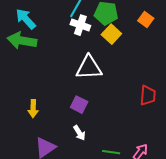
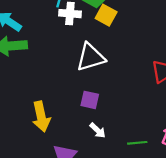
yellow arrow: (33, 109) -> (41, 117), size x1.5

